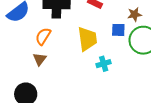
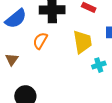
brown triangle: (40, 59) -> (12, 59), moved

